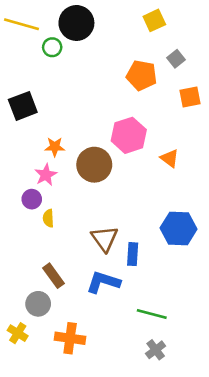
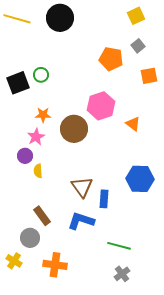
yellow square: (154, 20) -> (136, 16), moved
green circle: (52, 47) -> (41, 75), moved

